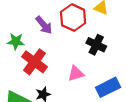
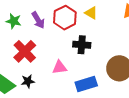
green star: (16, 41) -> (14, 21), moved
black cross: (96, 45) -> (82, 45), turned -30

